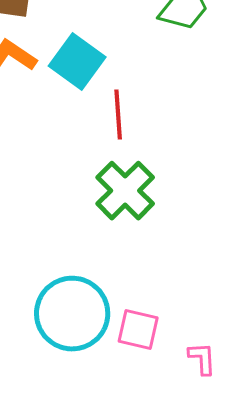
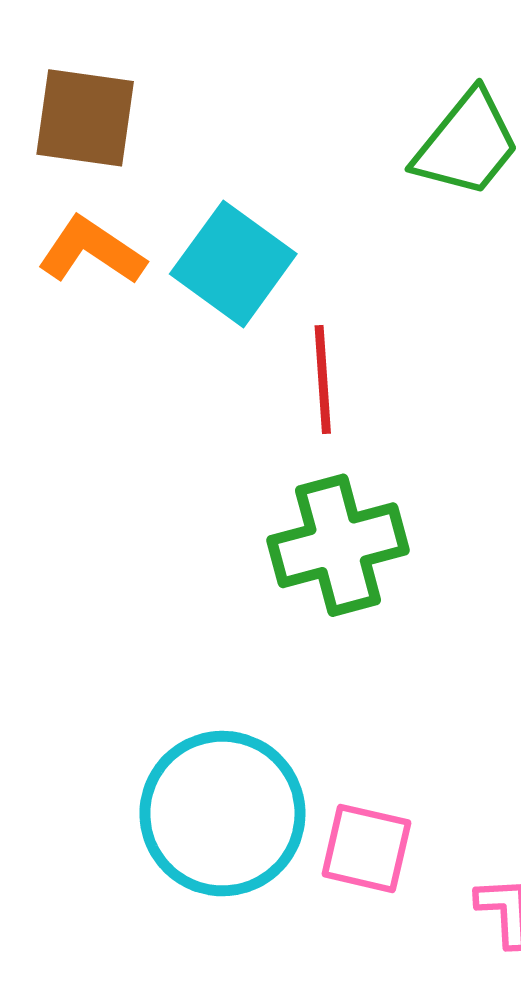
green cross: (125, 191) -> (338, 545), turned 30

